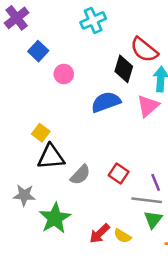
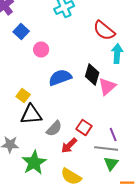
black diamond: (124, 69) -> (92, 74), moved
blue semicircle: (106, 102) -> (60, 78), moved
pink triangle: (148, 106) -> (107, 86), moved
red arrow: (99, 233) -> (69, 146), moved
yellow semicircle: (122, 236) -> (71, 176), moved, size x1.5

